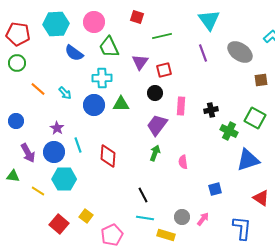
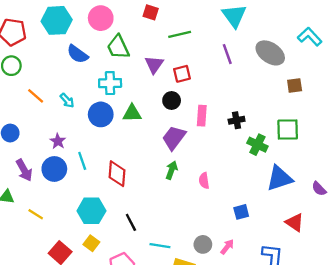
green square: (255, 118) -> (288, 130), turned -30
cyan hexagon: (64, 179) -> (91, 211), moved
black line: (143, 195) -> (131, 222), moved

